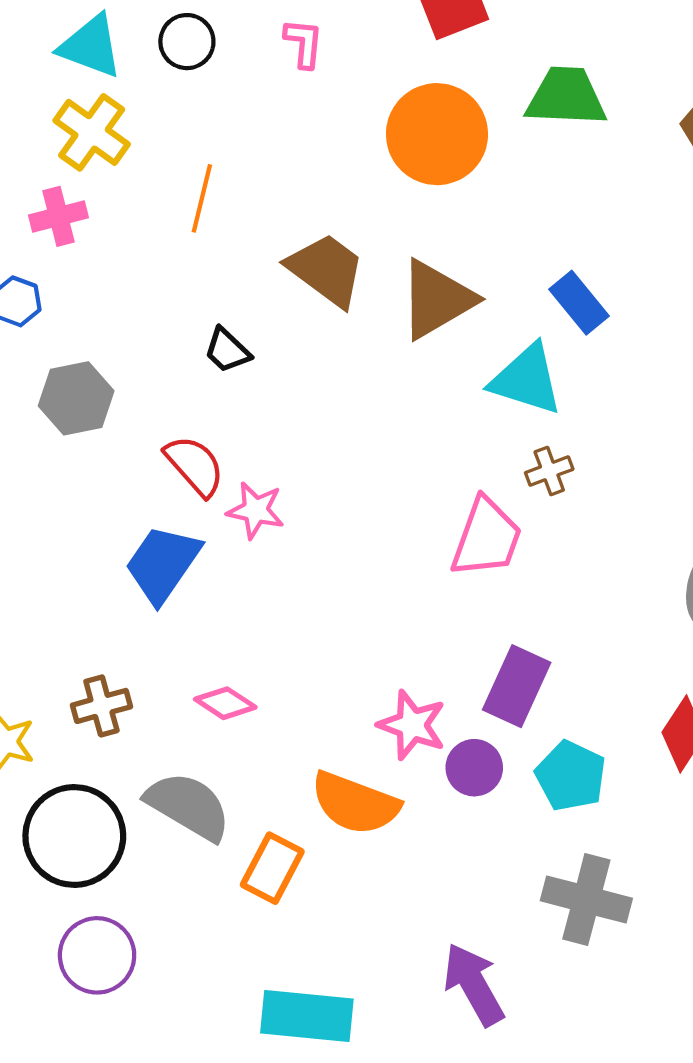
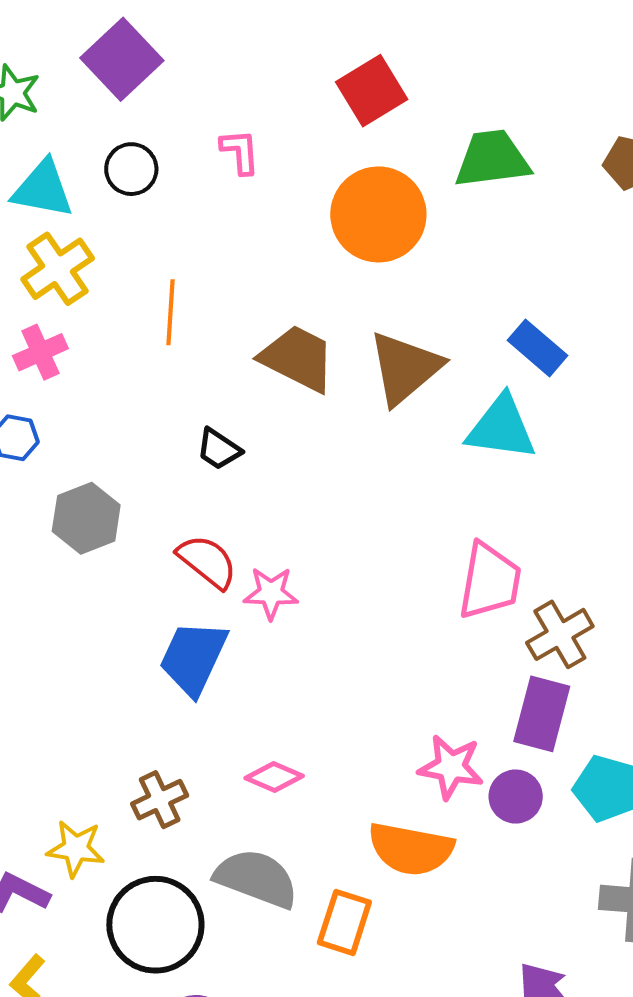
yellow cross: (92, 132) -> (58, 269), turned 30
brown cross: (549, 471) -> (560, 634), moved, size x1.5

